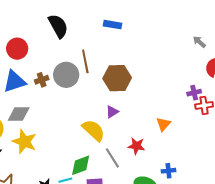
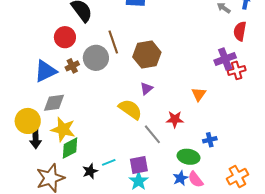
red circle: (17, 49) -> (65, 37), moved
purple cross: (194, 93) -> (225, 59), size x1.5
green diamond: (81, 165) -> (70, 148), moved

